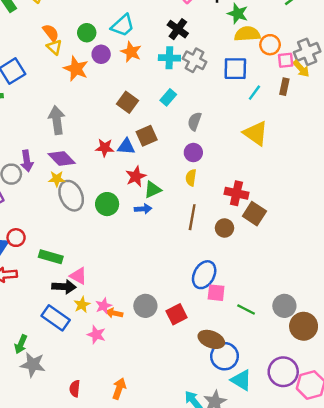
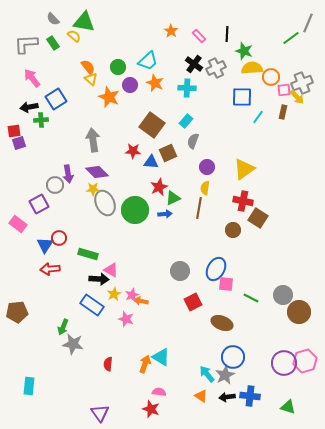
gray cross: (195, 60) -> (216, 68), moved, turned 36
brown square: (127, 102) -> (152, 125), size x1.4
gray semicircle: (195, 121) -> (193, 141), moved
yellow triangle: (256, 133) -> (244, 169), moved, turned 50
red star: (105, 148) -> (133, 151), moved
green circle: (107, 204) -> (135, 210), size x1.4
brown line: (192, 217) -> (199, 208), moved
gray circle: (145, 306) -> (180, 271), moved
blue circle: (224, 356) -> (233, 357), moved
purple circle: (283, 372) -> (284, 363), moved
cyan triangle: (241, 380) -> (161, 357), moved

